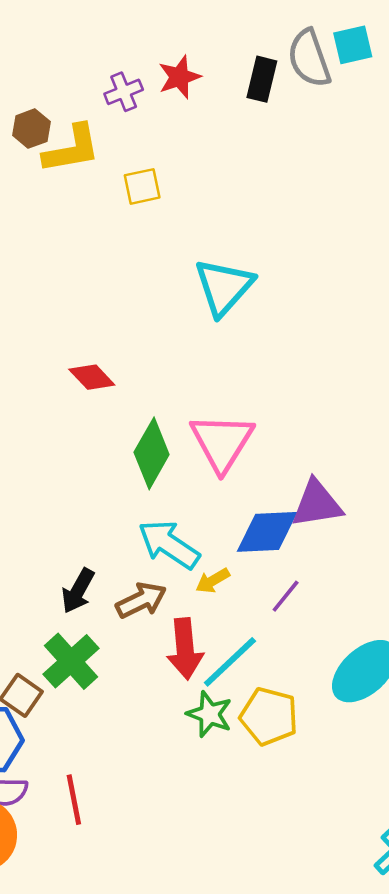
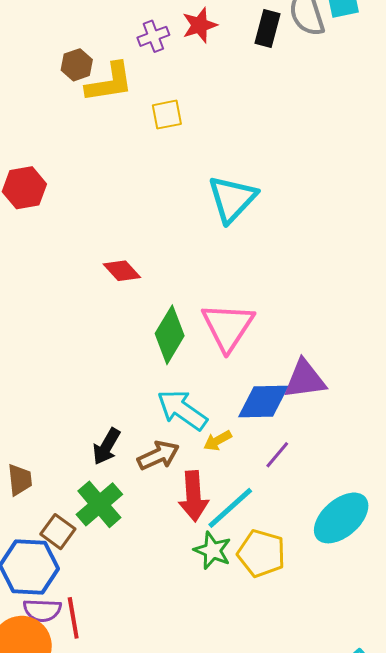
red line: (74, 800) -> (73, 618), moved

